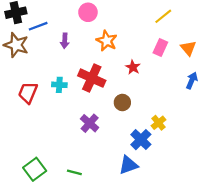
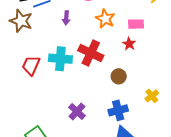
pink rectangle: (160, 47) -> (136, 24), moved, turned 63
cyan cross: (59, 85) -> (60, 59), size x1.6
purple cross: (90, 123) -> (77, 111), moved
blue cross: (141, 140) -> (118, 110), moved, turned 30

